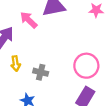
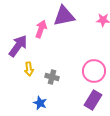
pink arrow: (29, 20) -> (41, 29), turned 66

